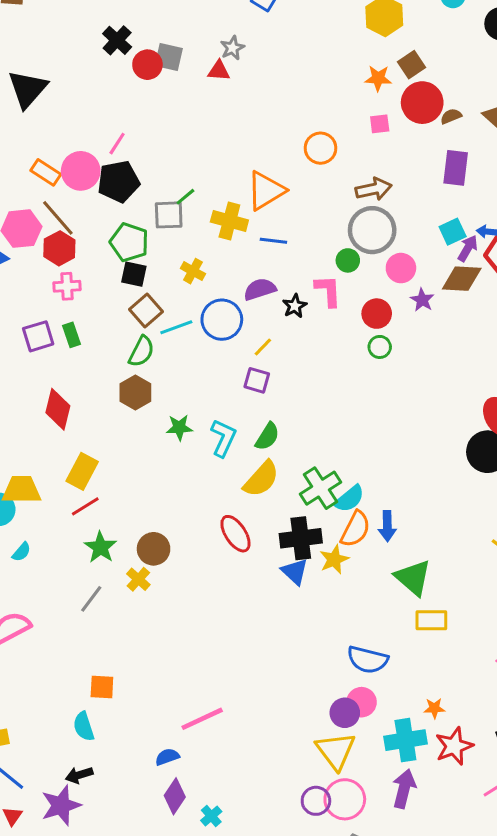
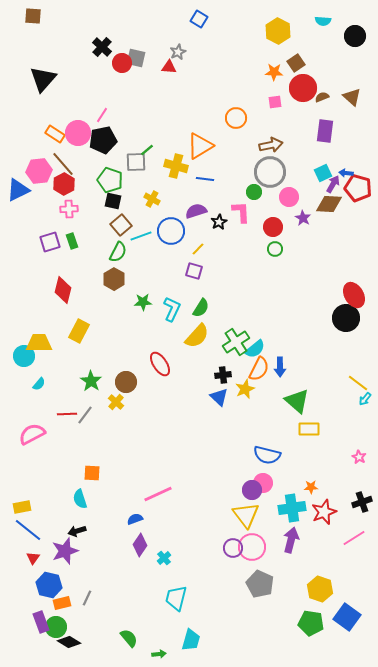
red line: (85, 506) -> (67, 414), moved, turned 30
red ellipse: (235, 534) -> (160, 364), moved
black cross: (301, 538) -> (223, 375), size x0.6

